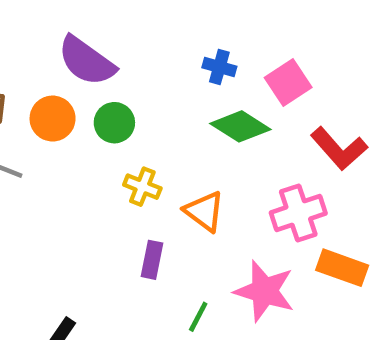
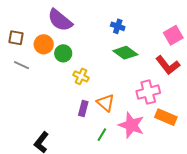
pink square: (288, 83) -> (173, 35), moved
green circle: (114, 123) -> (63, 53), moved
orange triangle: (204, 211) -> (106, 103), moved

